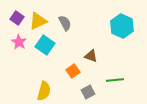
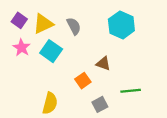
cyan hexagon: (122, 26) -> (121, 25), moved

